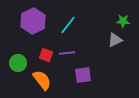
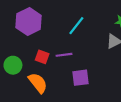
cyan line: (68, 25) -> (76, 26), moved

